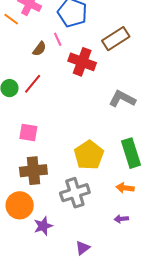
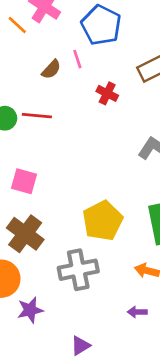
red cross: (82, 62) -> (107, 93), size x0.6
red line: (33, 84) -> (37, 116), turned 50
brown cross: (33, 171) -> (25, 234), turned 36

